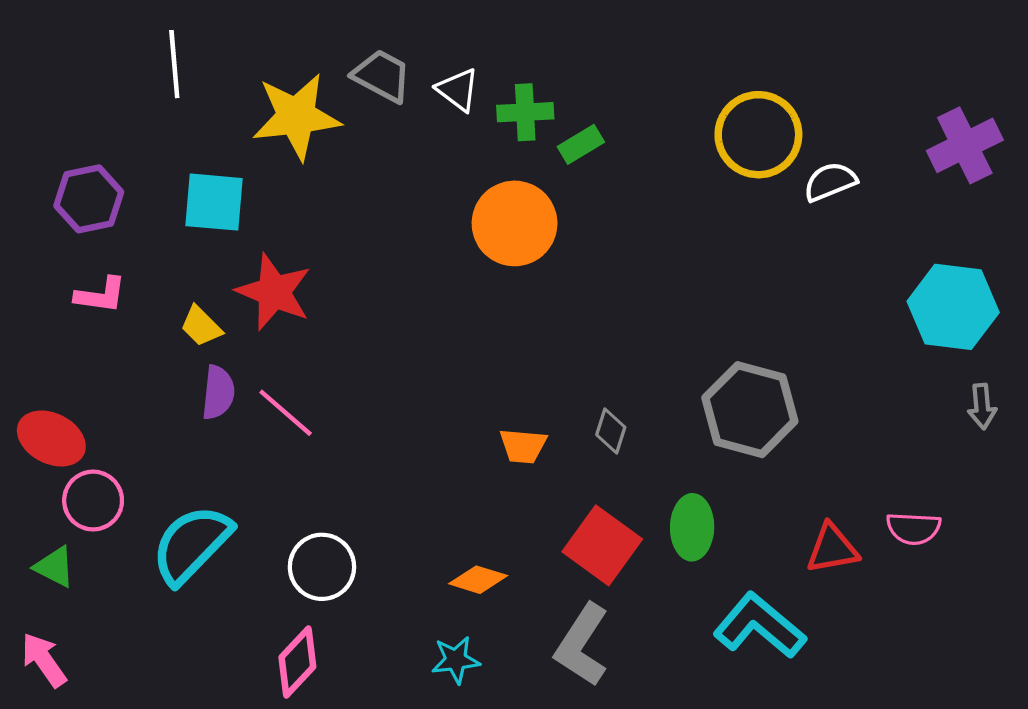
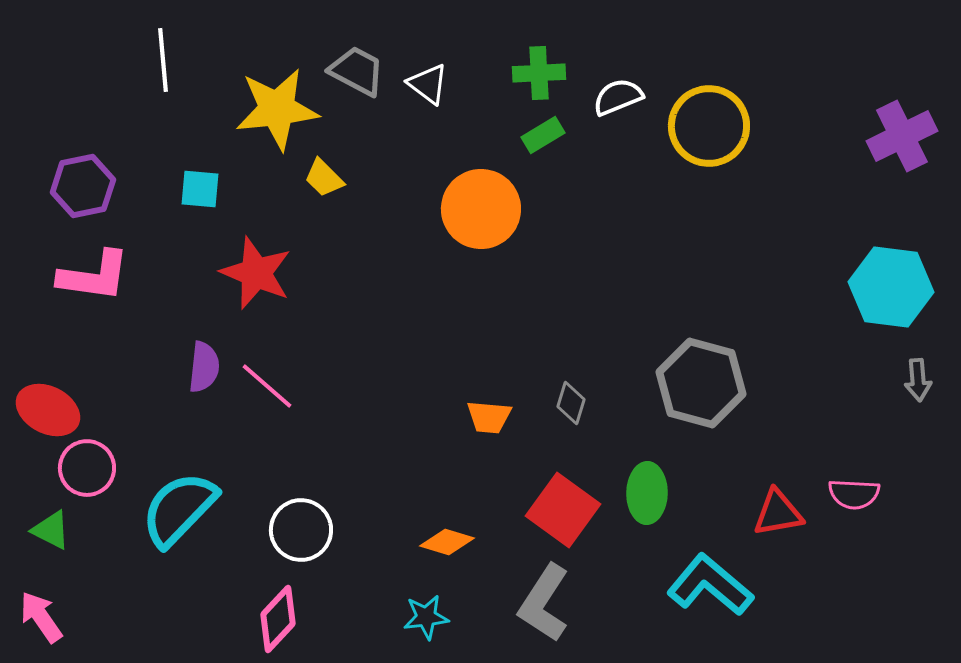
green cross: (525, 112) -> (539, 73), moved
white semicircle: (830, 182) -> (618, 97), moved
cyan square: (214, 202) -> (200, 189), size x0.7
pink L-shape: (101, 295) -> (94, 276), size x1.5
yellow trapezoid: (201, 326) -> (324, 178), moved

